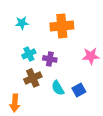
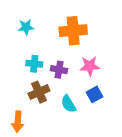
cyan cross: (29, 54) -> (34, 64), turned 32
pink star: (91, 56) -> (90, 66), moved
blue square: (79, 90) -> (94, 94), moved

